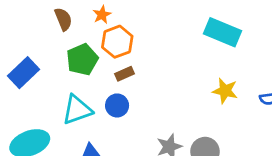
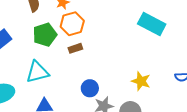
yellow star: (225, 91) -> (141, 81), moved
blue circle: (117, 105) -> (90, 88), moved

